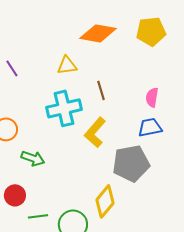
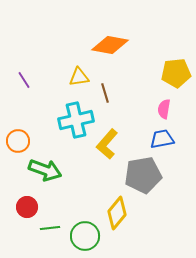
yellow pentagon: (151, 31) -> (176, 73), moved
brown line: (101, 90) -> (105, 93), moved
green arrow: (33, 158) -> (45, 170), size x1.4

